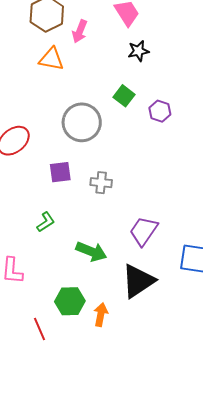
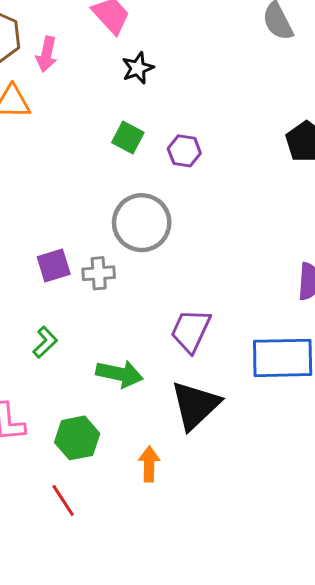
gray circle: (82, 122) -> (142, 223), moved
gray cross: (101, 183) -> (99, 273), moved
green hexagon: (70, 301) -> (77, 438), moved

